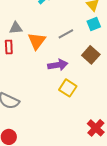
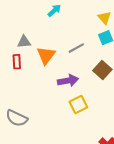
yellow square: (68, 88) -> (78, 105), turned 30

